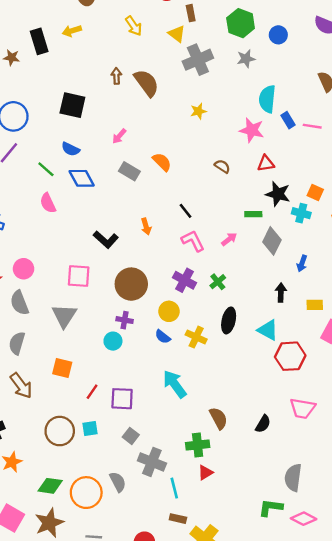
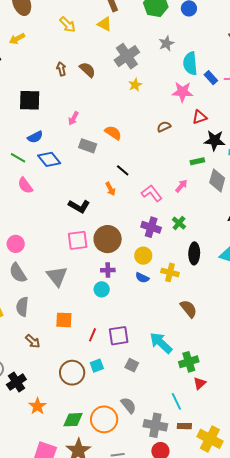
gray star: (246, 59) -> (166, 43), moved
gray cross: (198, 60) -> (127, 56), moved
brown semicircle: (146, 83) -> (87, 70), size x0.7
blue semicircle: (71, 149) -> (35, 137), turned -42
brown semicircle: (222, 166) -> (164, 127), turned -48
black line: (186, 211) -> (123, 170), moved
pink square: (79, 276) -> (78, 240), moved
cyan arrow: (175, 384) -> (161, 343), moved
brown arrow: (21, 386) -> (33, 341), size x0.7
brown semicircle: (218, 418) -> (189, 309), moved
gray cross: (152, 462) -> (155, 425), moved

